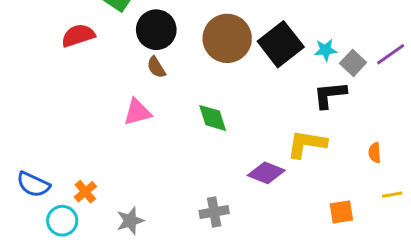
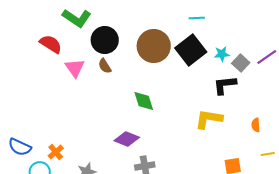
red semicircle: (78, 35) -> (51, 44), turned 50
pink triangle: (137, 112) -> (75, 68), moved, turned -50
purple diamond: (266, 173) -> (127, 139), moved

